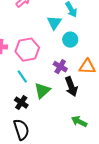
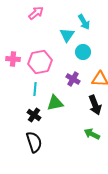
cyan line: (22, 77) -> (35, 89), turned 40
black arrow: (71, 87) -> (95, 105), moved
green triangle: (42, 91) -> (55, 103), turned 30

